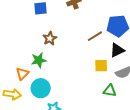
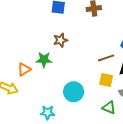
brown line: (95, 36) -> (106, 58), moved
cyan circle: (41, 88) -> (74, 92), moved

